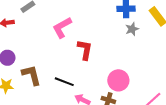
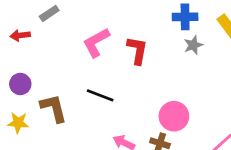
red L-shape: (85, 50) -> (137, 50), moved
black line: (64, 82) -> (100, 95), moved

